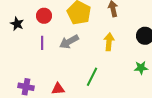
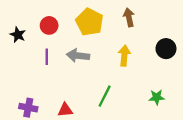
gray arrow: (69, 42) -> (78, 56), turned 36
green star: (141, 68) -> (157, 97), moved

